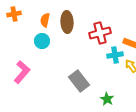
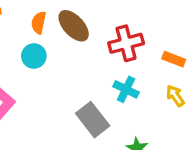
brown ellipse: (67, 22) -> (74, 26), turned -40
cyan cross: (115, 55) -> (126, 89), moved, turned 35

